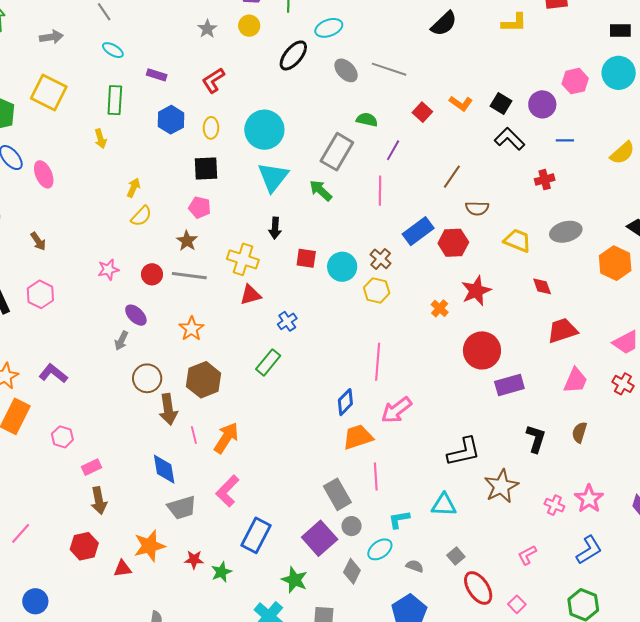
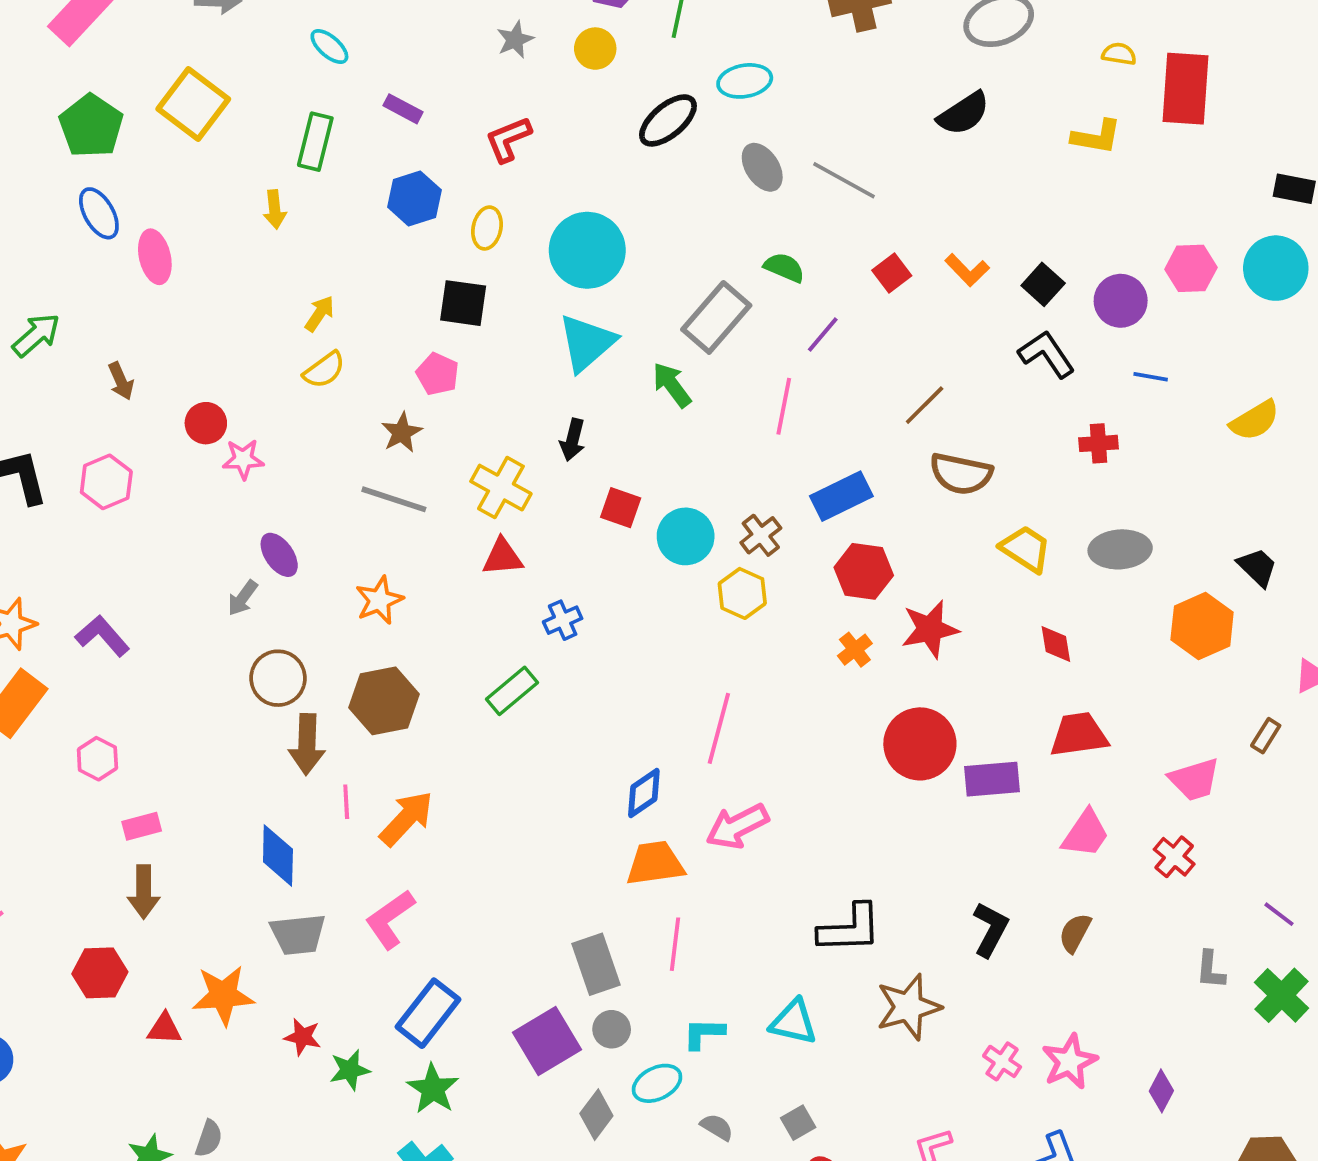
brown semicircle: (477, 208) -> (961, 474), size x1.4
red hexagon: (453, 243) -> (864, 571), moved
red circle: (152, 274) -> (206, 423), moved
purple rectangle: (509, 385) -> (992, 779), moved
green star: (294, 580) -> (433, 1089), moved

